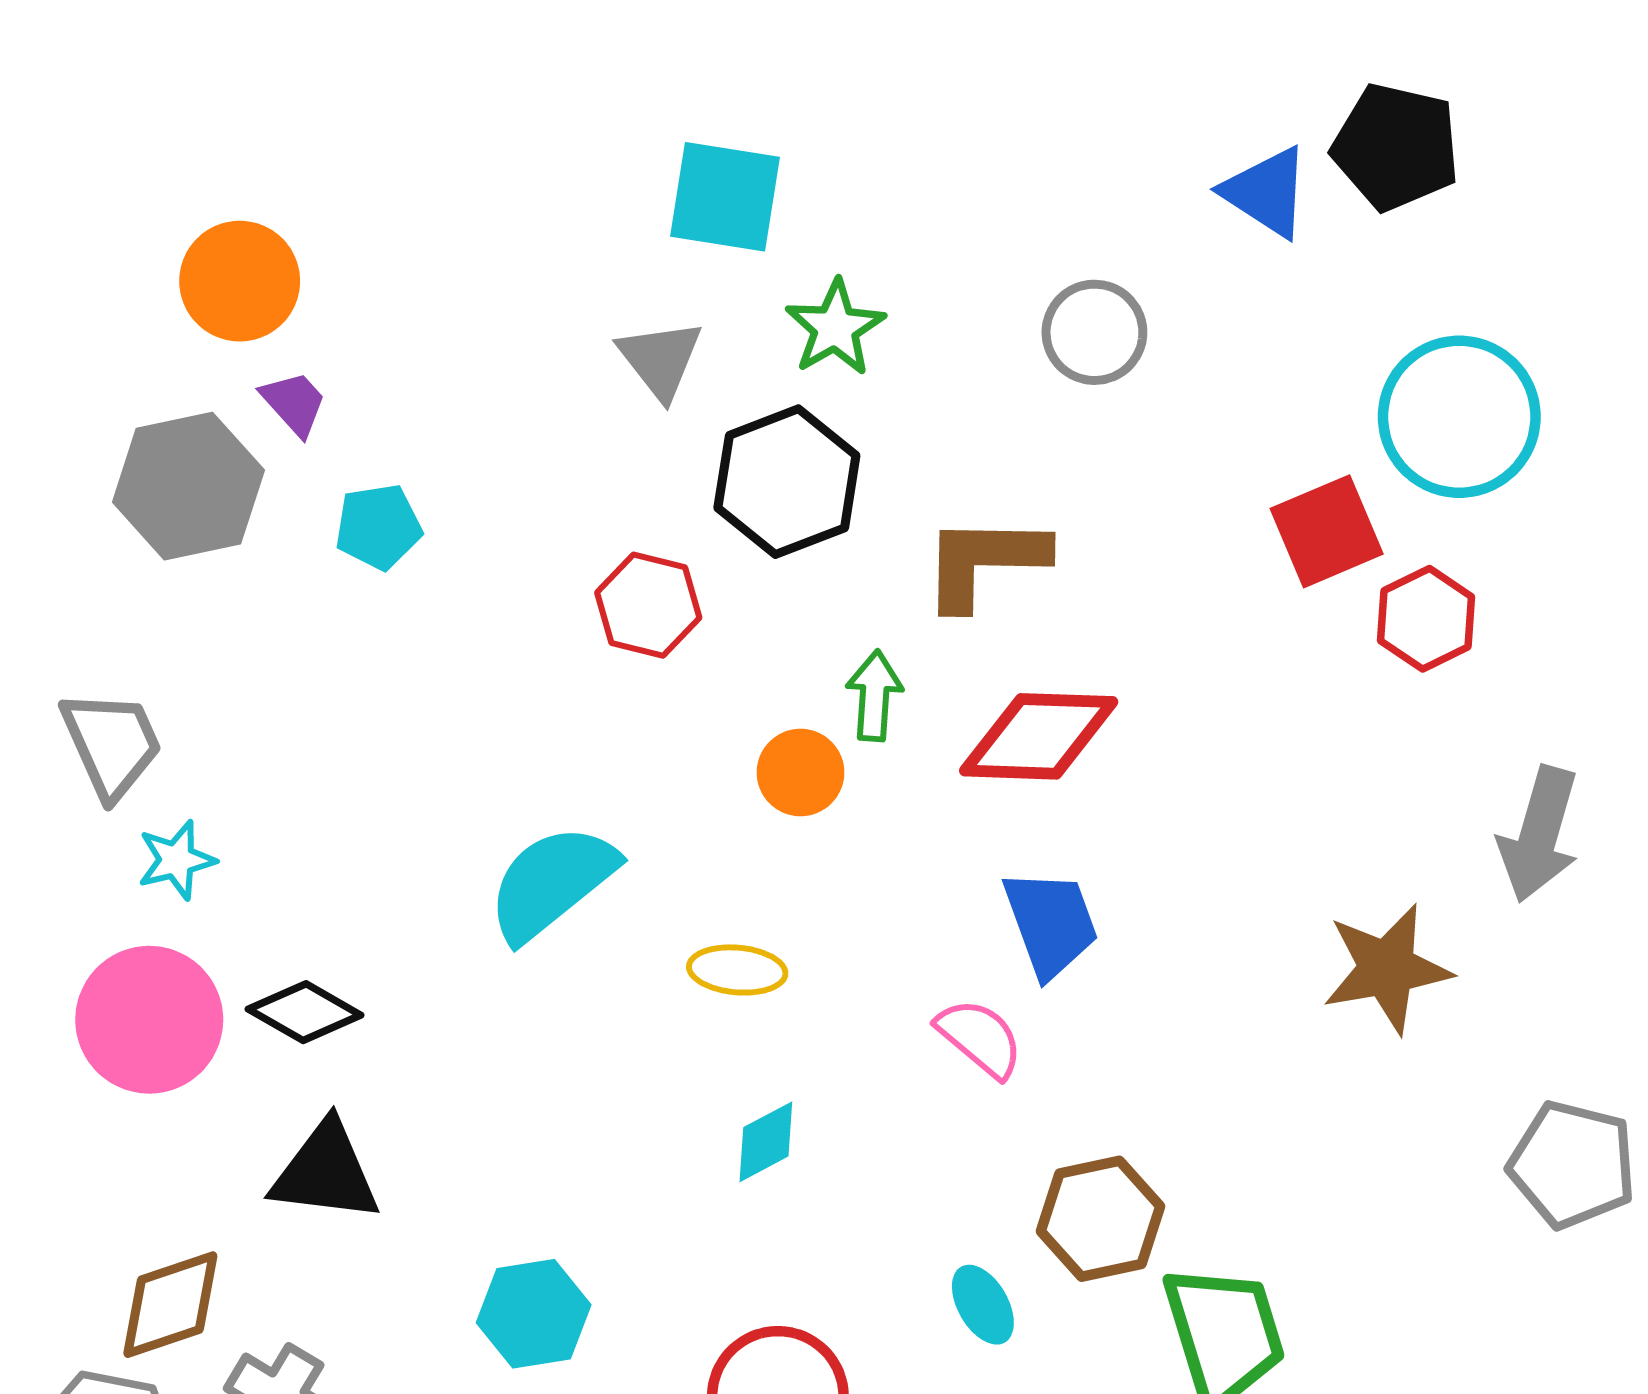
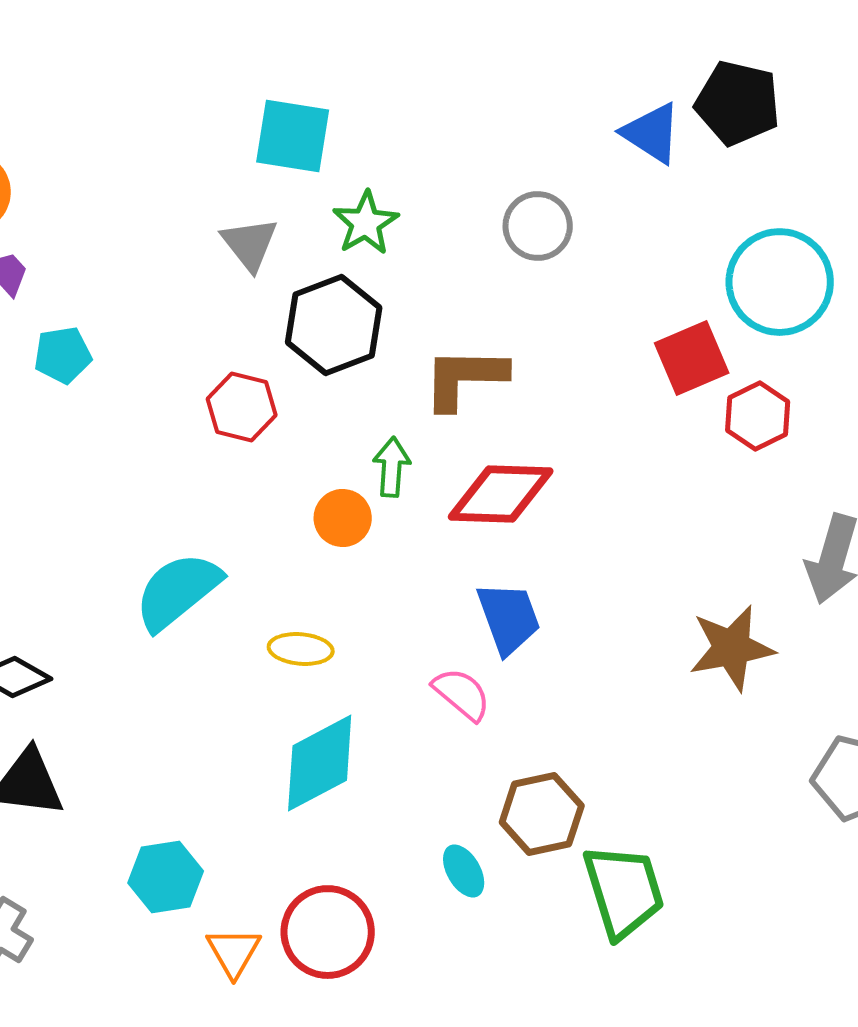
cyan diamond: (766, 1142) -> (320, 763), size x1.8

